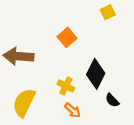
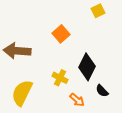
orange arrow: (73, 110) -> (77, 100), moved

